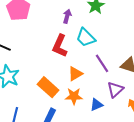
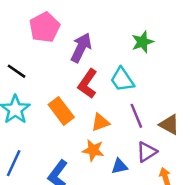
purple arrow: (67, 16) -> (81, 48), moved, size x1.6
orange rectangle: (48, 87) -> (61, 111), moved

